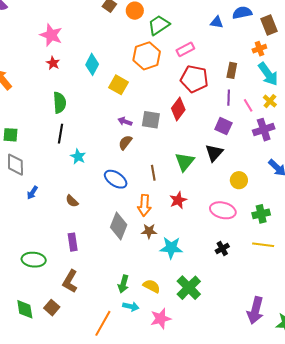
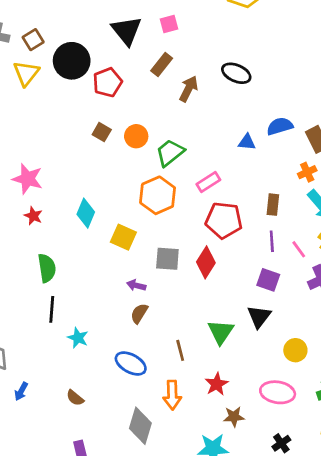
gray square: (151, 120) -> (167, 259), moved
brown star: (149, 231) -> (234, 417), moved

